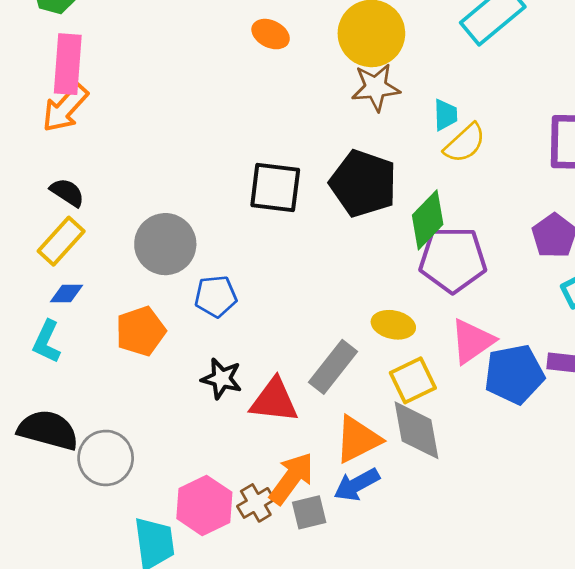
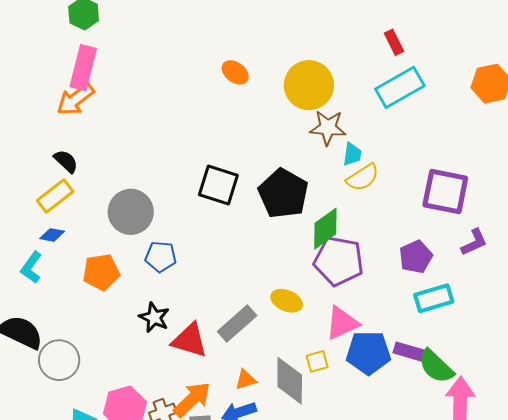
brown star: (376, 87) -> (328, 128), moved
yellow square: (413, 380) -> (317, 361), moved, size x0.7
orange triangle: (358, 439) -> (246, 380), size x0.6

